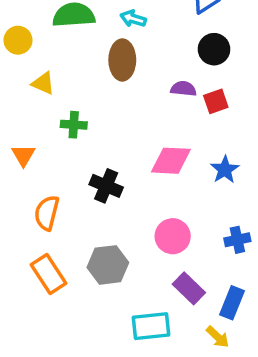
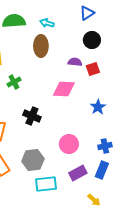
green cross: (74, 125) -> (14, 82), turned -32
pink diamond: (171, 161) -> (64, 89), moved
purple rectangle: (189, 288) -> (78, 173), turned -72
blue rectangle: (232, 303) -> (102, 170), moved
cyan rectangle: (151, 326) -> (46, 184), moved

